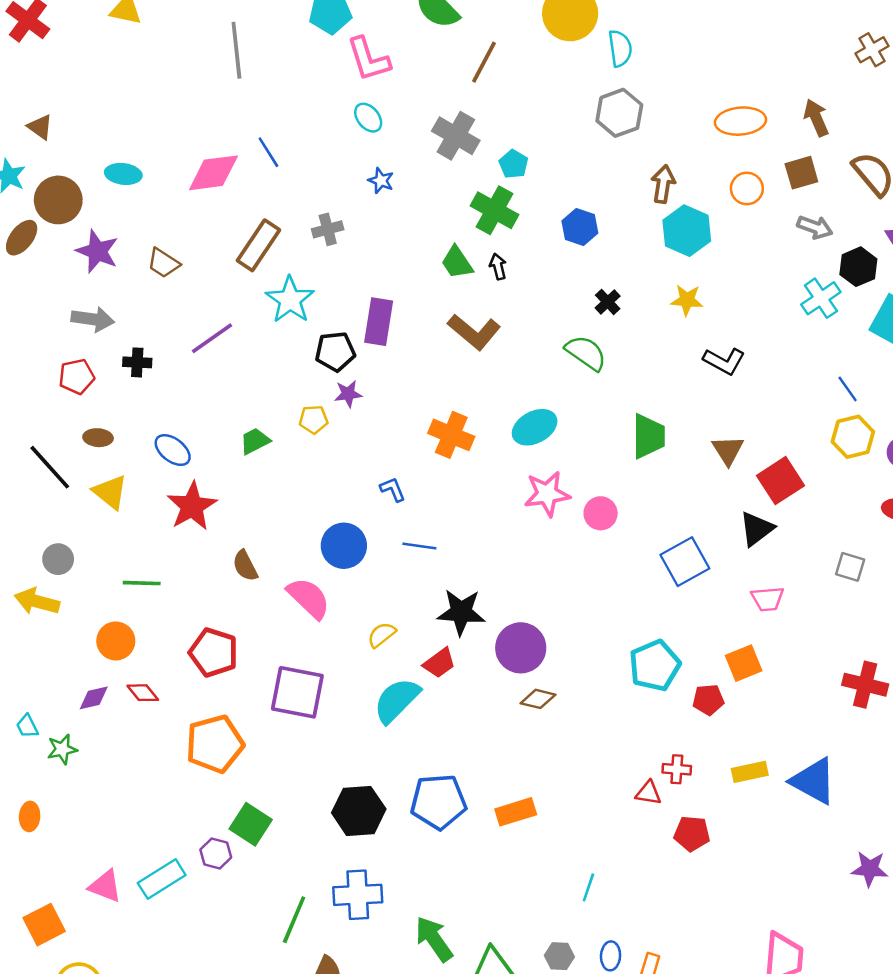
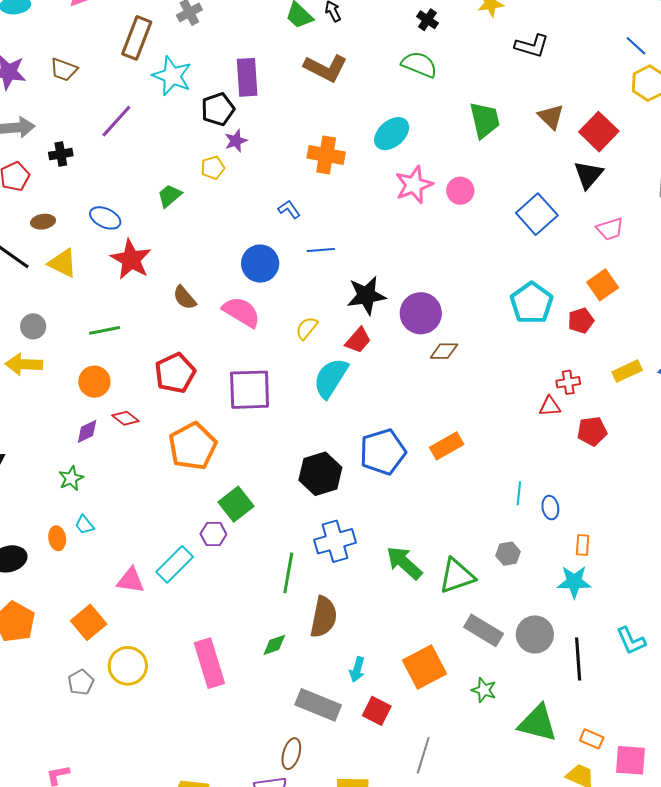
red pentagon: (214, 652) -> (175, 373), turned -30
cyan trapezoid: (27, 726) -> (84, 525), moved
green square: (251, 824) -> (236, 504), turned 32
blue ellipse: (611, 956) -> (550, 508), moved

